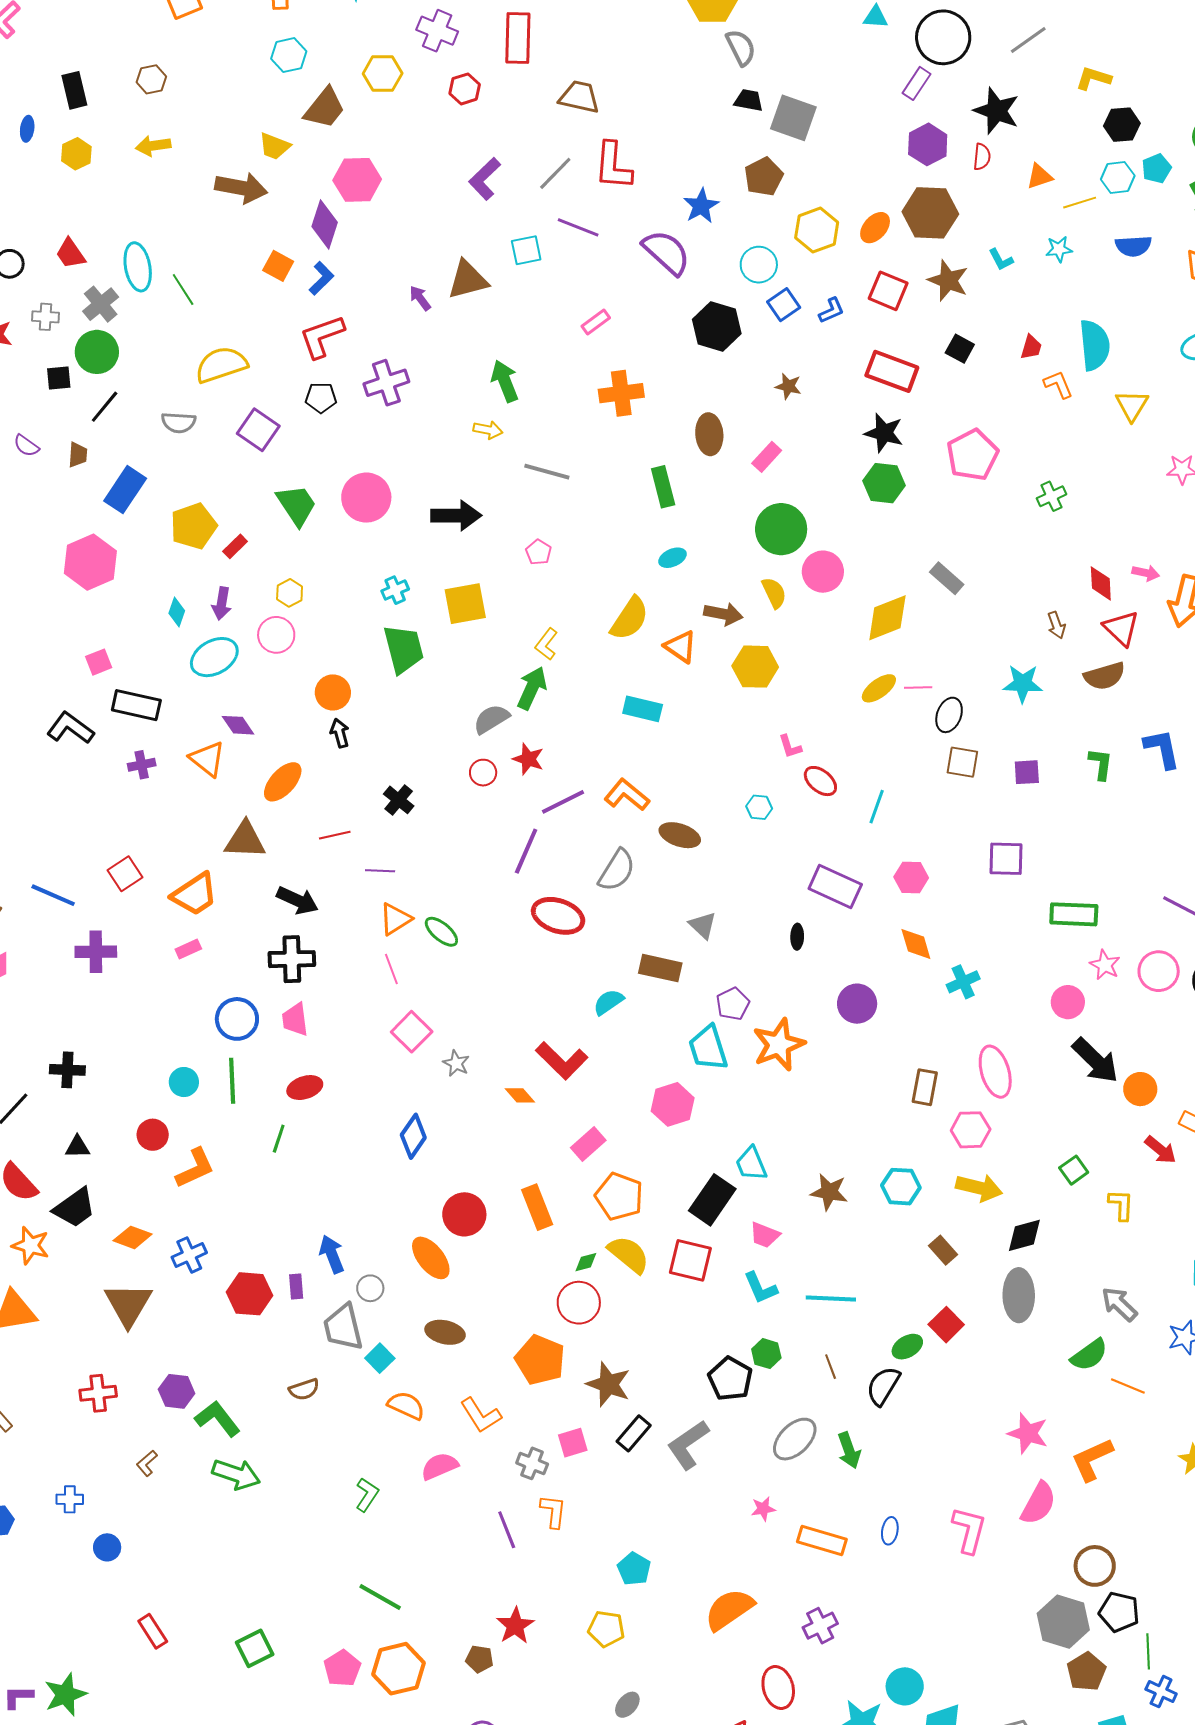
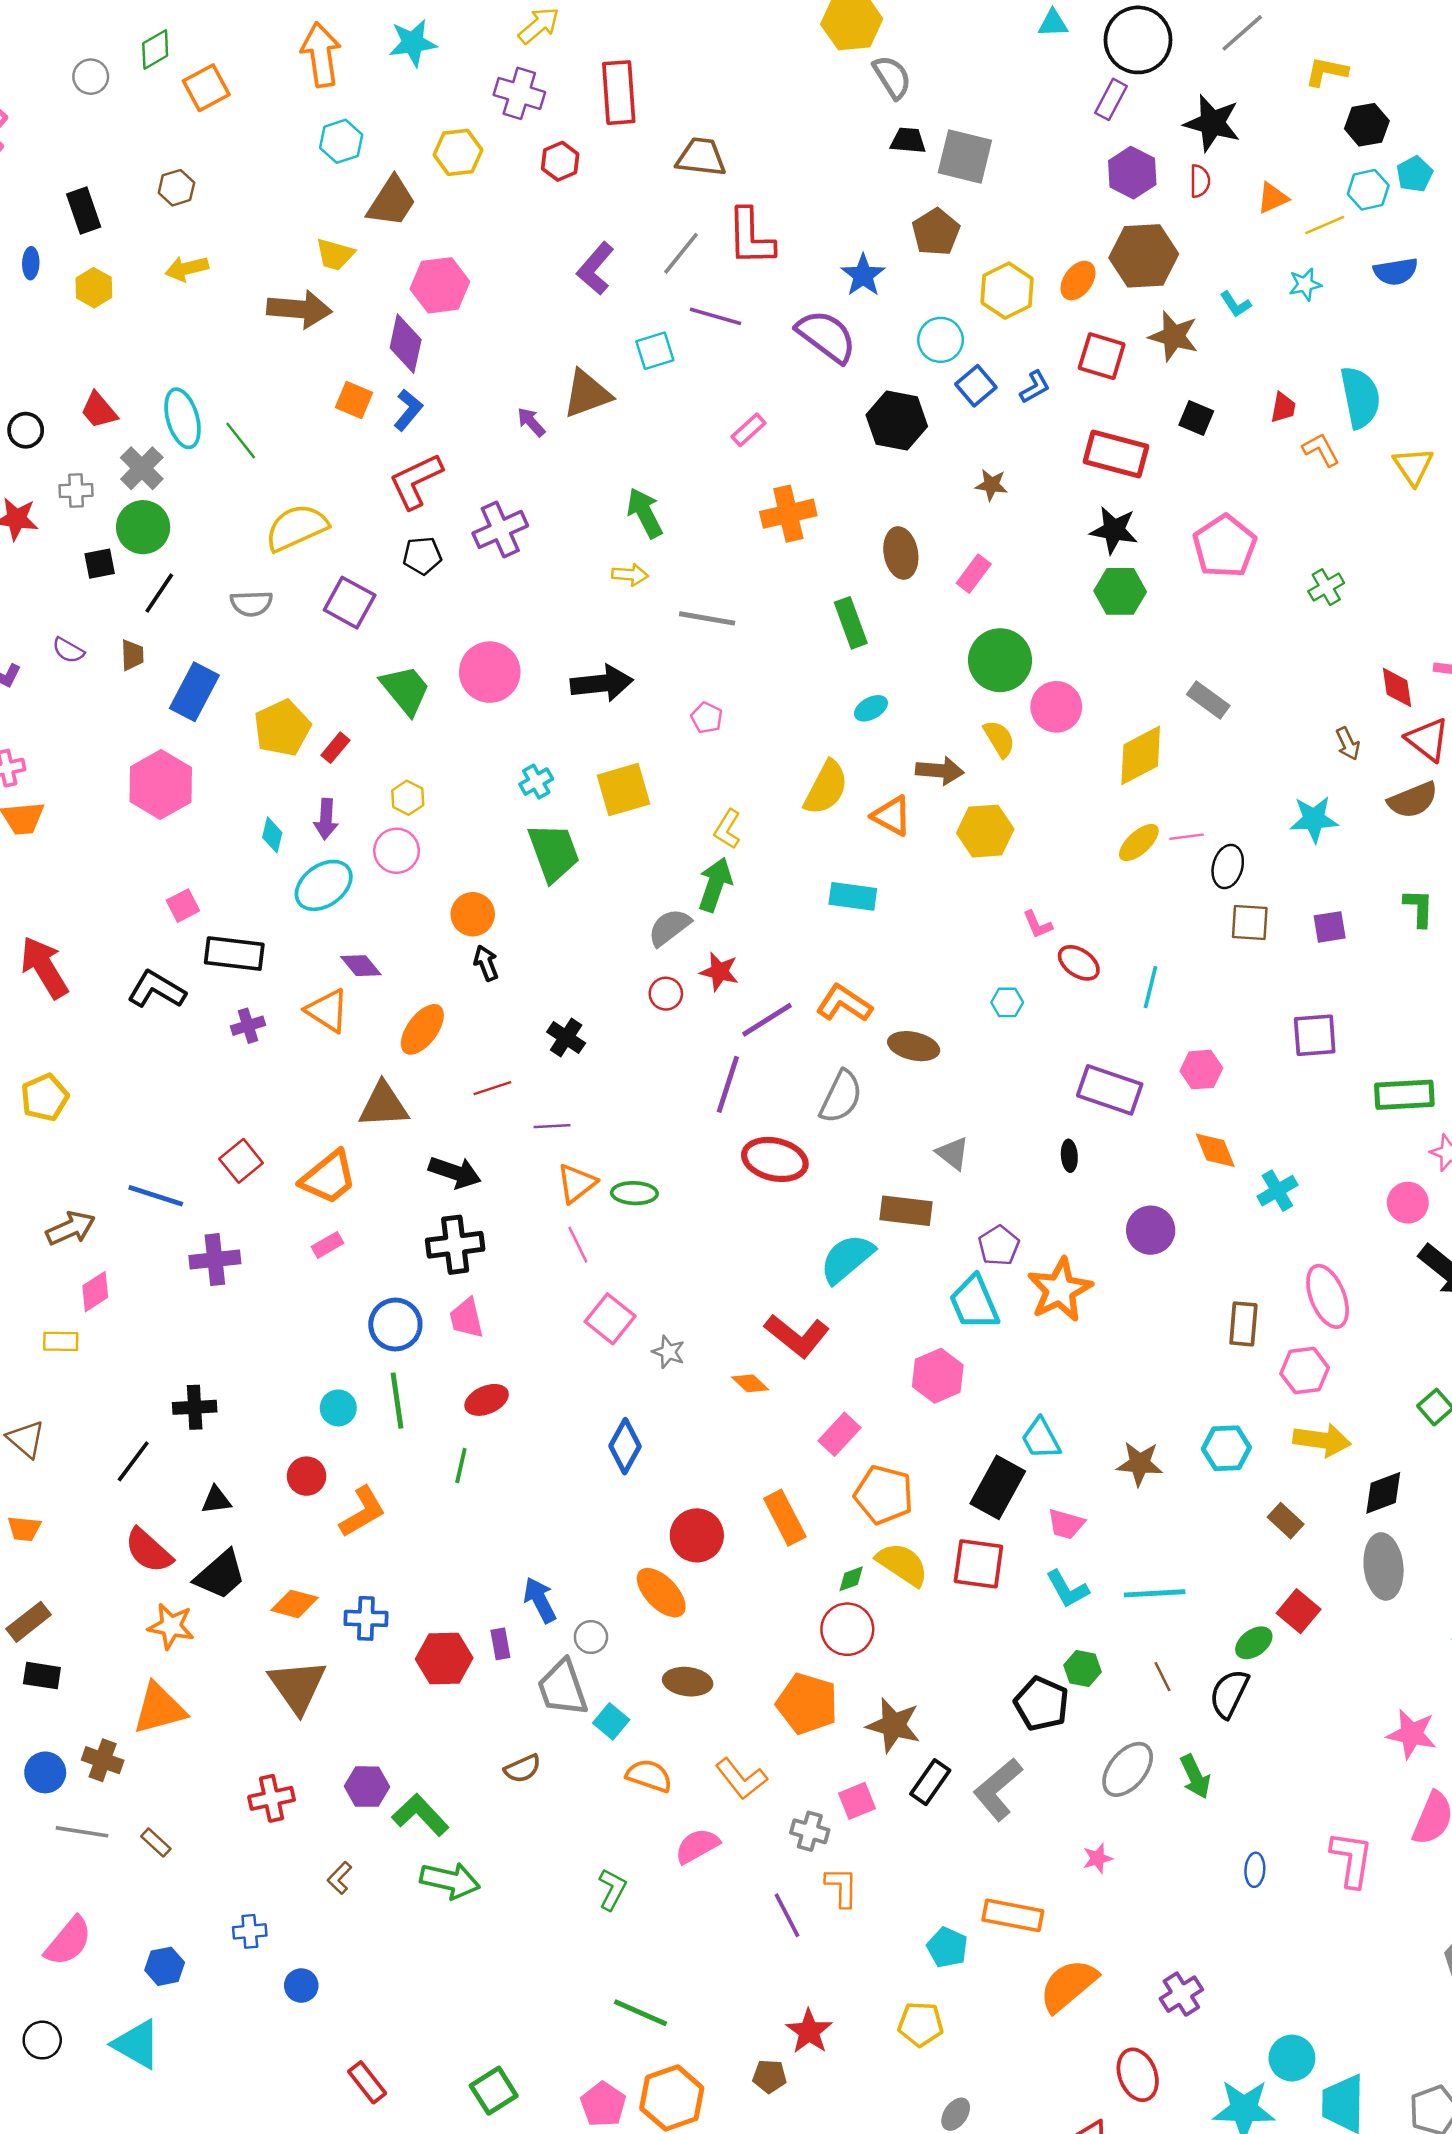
green ellipse: (441, 932) -> (634, 1193), turned -33
cyan semicircle: (608, 1002) -> (847, 1259), size x1.5
blue cross: (189, 1255) -> (366, 1618), turned 32
orange rectangle: (822, 1540) -> (1013, 1915), moved

